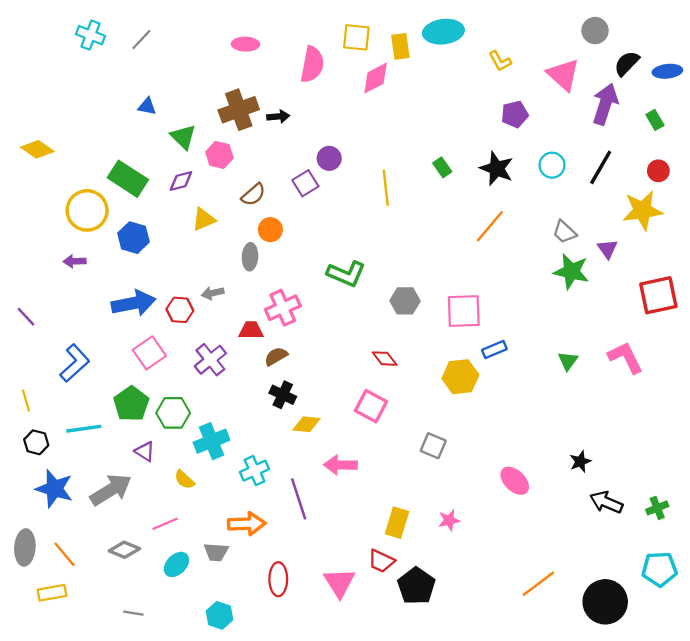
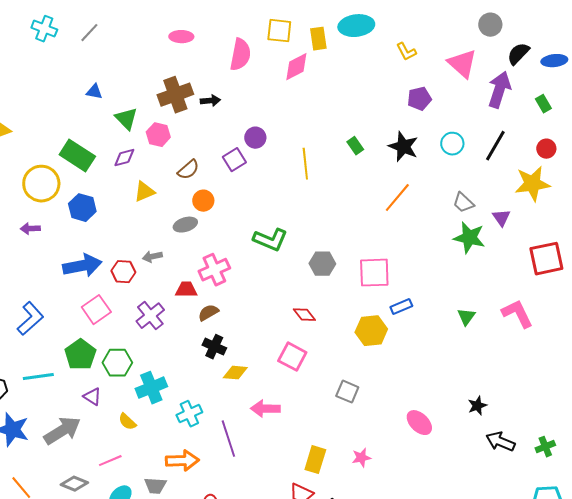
gray ellipse: (250, 257) -> (185, 225), turned 70

